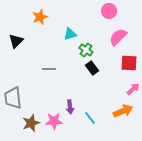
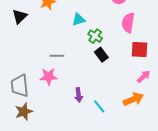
pink semicircle: (118, 37) -> (128, 23), turned -36
black triangle: (16, 41) -> (20, 16), moved
pink star: (54, 121) -> (49, 76), moved
brown star: (31, 123) -> (24, 112), moved

